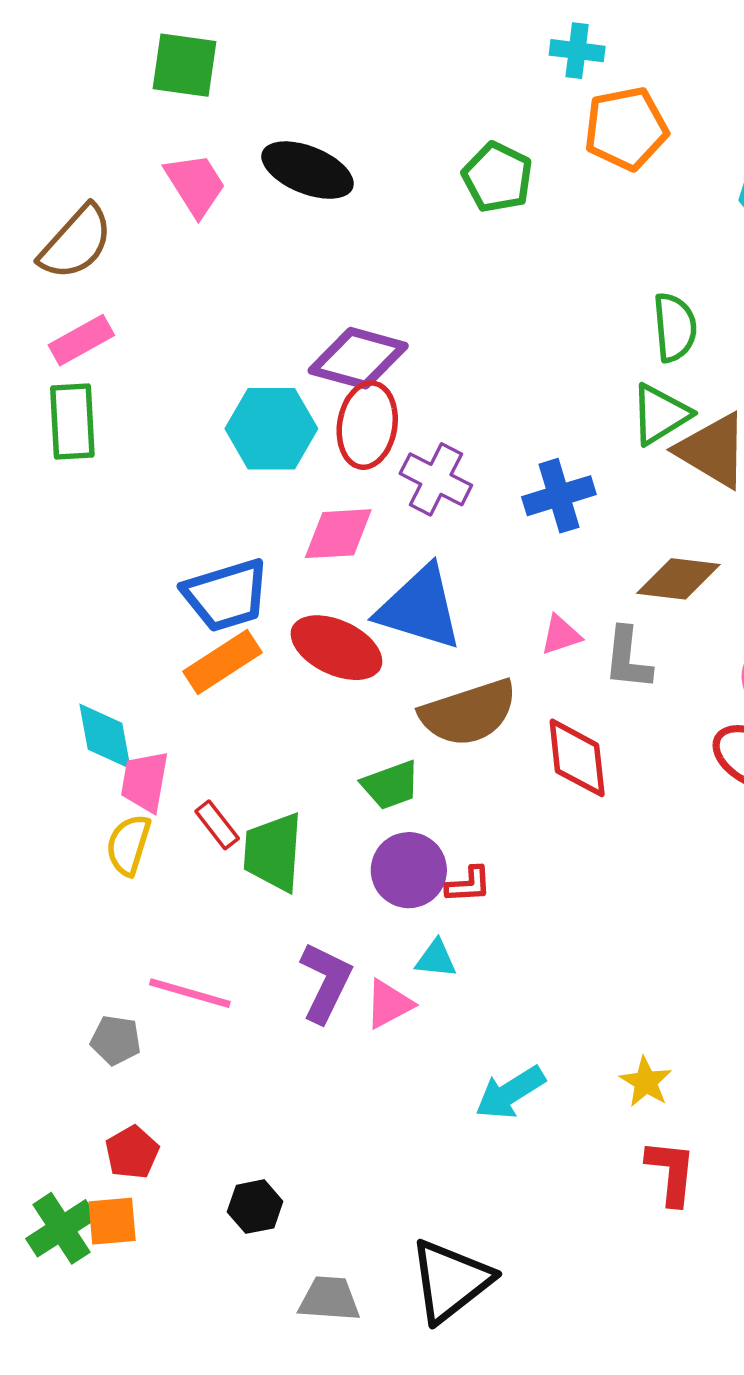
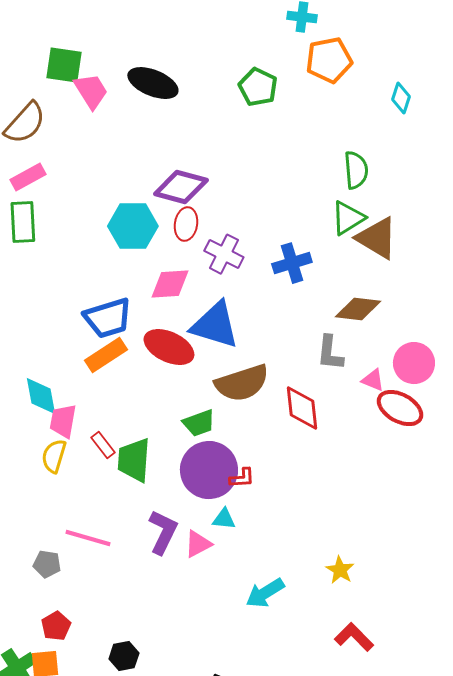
green square: (185, 65) -> (64, 65), moved
red ellipse: (367, 425) -> (186, 224), size x0.7
pink triangle: (561, 635) -> (373, 380), moved, turned 40
purple circle: (409, 870) -> (209, 470), size x1.4
yellow star: (646, 1082) -> (340, 570), moved
red L-shape: (671, 1172) -> (354, 637), turned -51

